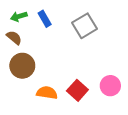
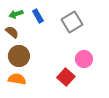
pink circle: (110, 86) -> (84, 59), moved
orange semicircle: (47, 93) -> (17, 79), moved

